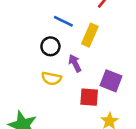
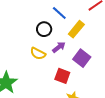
purple arrow: (75, 63) -> (59, 47), turned 64
purple square: (111, 81) -> (82, 58), moved

